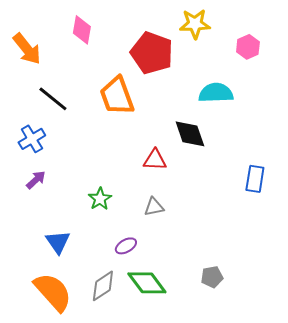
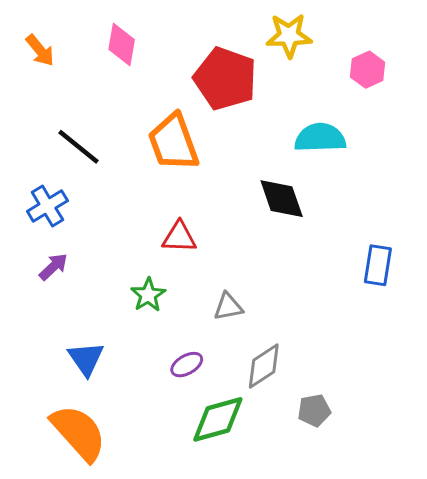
orange arrow: (27, 49) -> (40, 50), moved, size x0.7
red triangle: (155, 160) -> (179, 237), moved
green diamond: (147, 283) -> (218, 419), turned -69
gray diamond: (103, 286) -> (264, 366), moved

